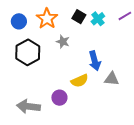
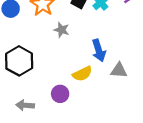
black hexagon: (28, 52) -> (19, 61), moved
gray arrow: (28, 106) -> (25, 105), size x0.7

